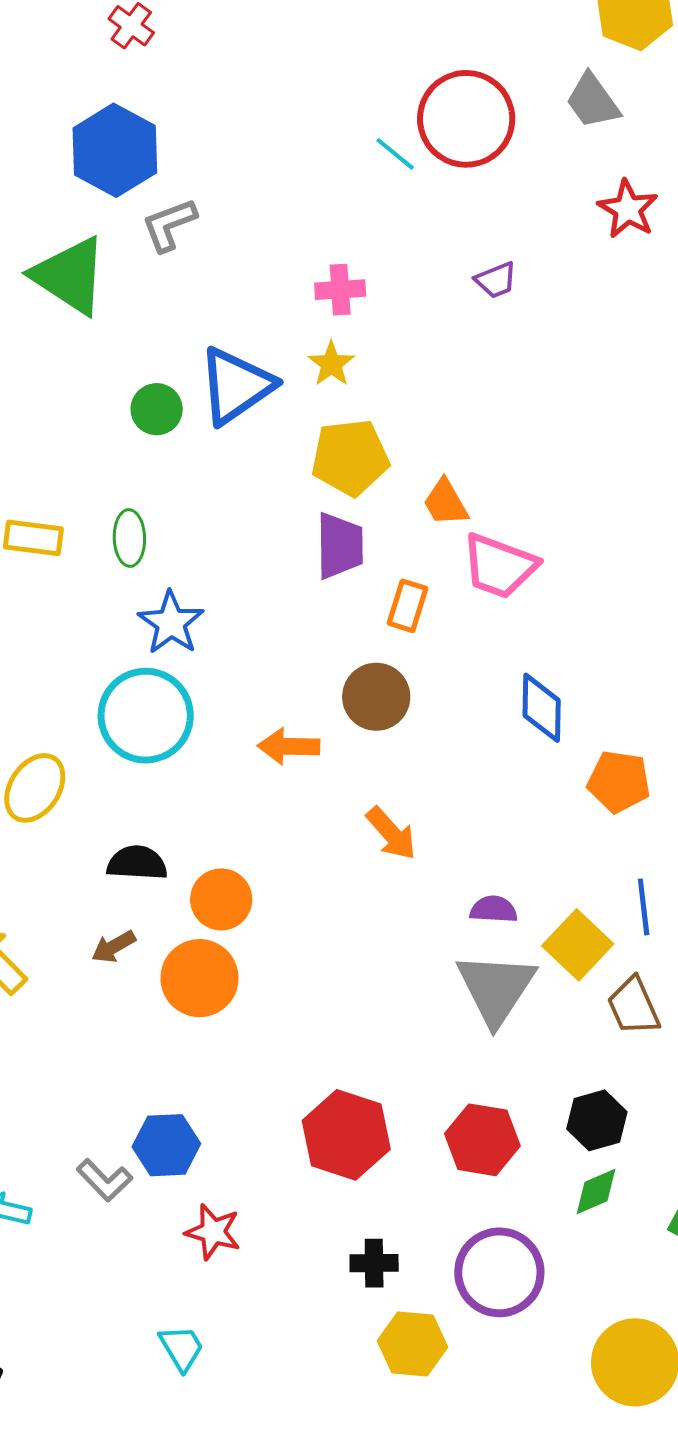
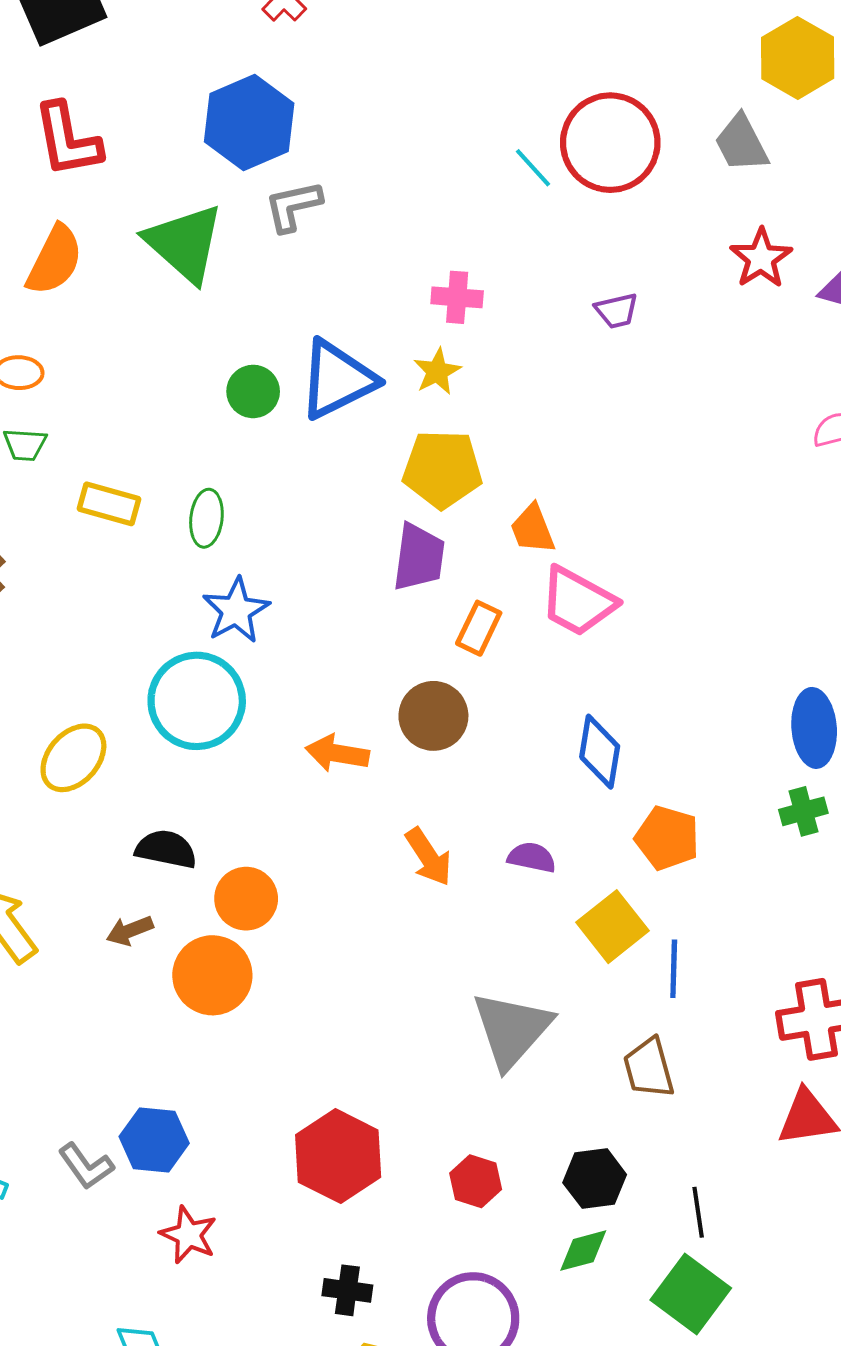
purple semicircle: (494, 909) -> (532, 857), moved
yellow square: (578, 945) -> (612, 927), moved
red hexagon: (482, 1140) -> (476, 1181), size x0.7

